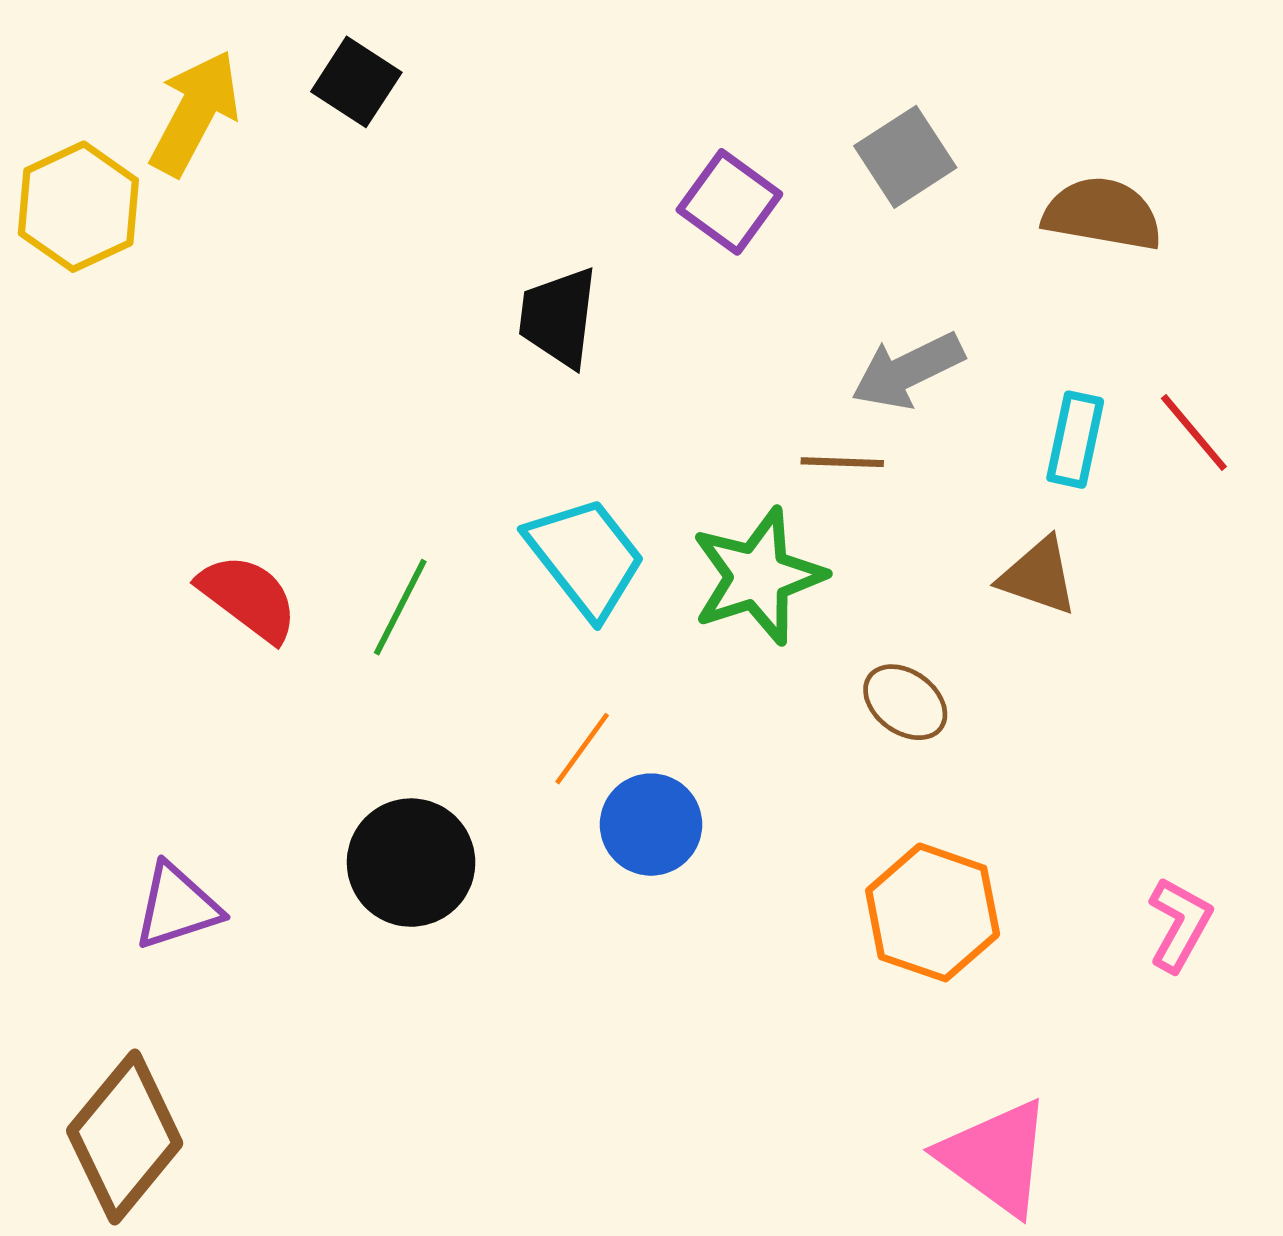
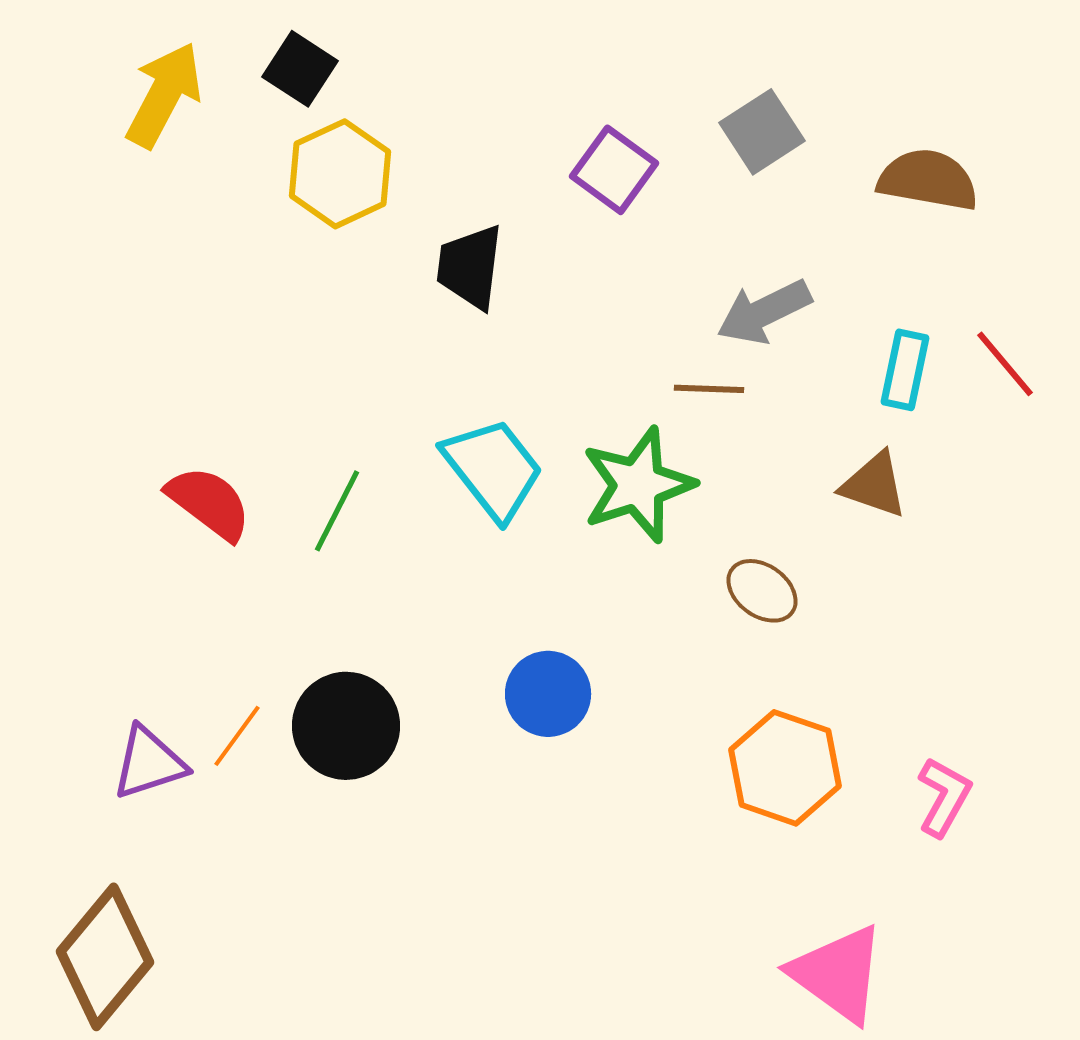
yellow hexagon: (78, 207) -> (340, 174), moved
orange line: (582, 749) -> (237, 736), moved
pink L-shape: (1180, 924) -> (944, 797), moved

